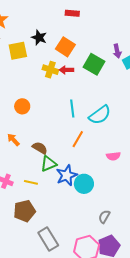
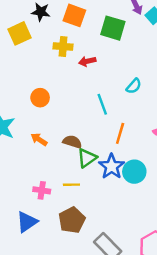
red arrow: (66, 70) -> (87, 61), moved
cyan line: (72, 109) -> (102, 104), moved
cyan semicircle: (100, 115) -> (134, 86), size x0.6
orange line: (78, 139) -> (120, 133), moved

